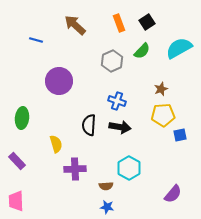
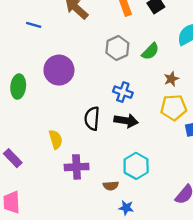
green semicircle: (142, 51) -> (150, 51), moved
green ellipse: (22, 118) -> (18, 87), moved
blue star: (107, 207) -> (126, 208), moved

